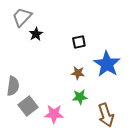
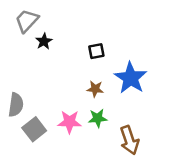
pink star: (54, 114) -> (70, 122), moved

